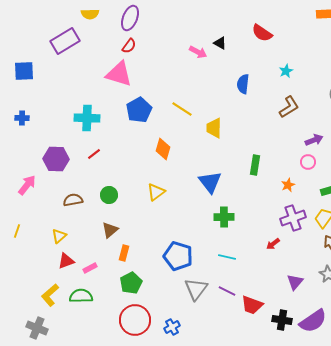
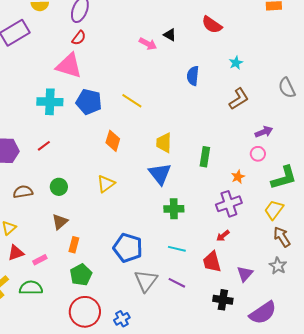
blue pentagon: (139, 110) -> (89, 102), turned -30
cyan cross: (87, 118) -> (50, 102), moved
yellow trapezoid: (214, 128) -> (164, 143), moved
purple cross: (293, 218) -> (229, 204), moved
red trapezoid: (252, 305) -> (212, 262), moved, turned 55
black cross: (282, 320) -> (223, 300), moved

